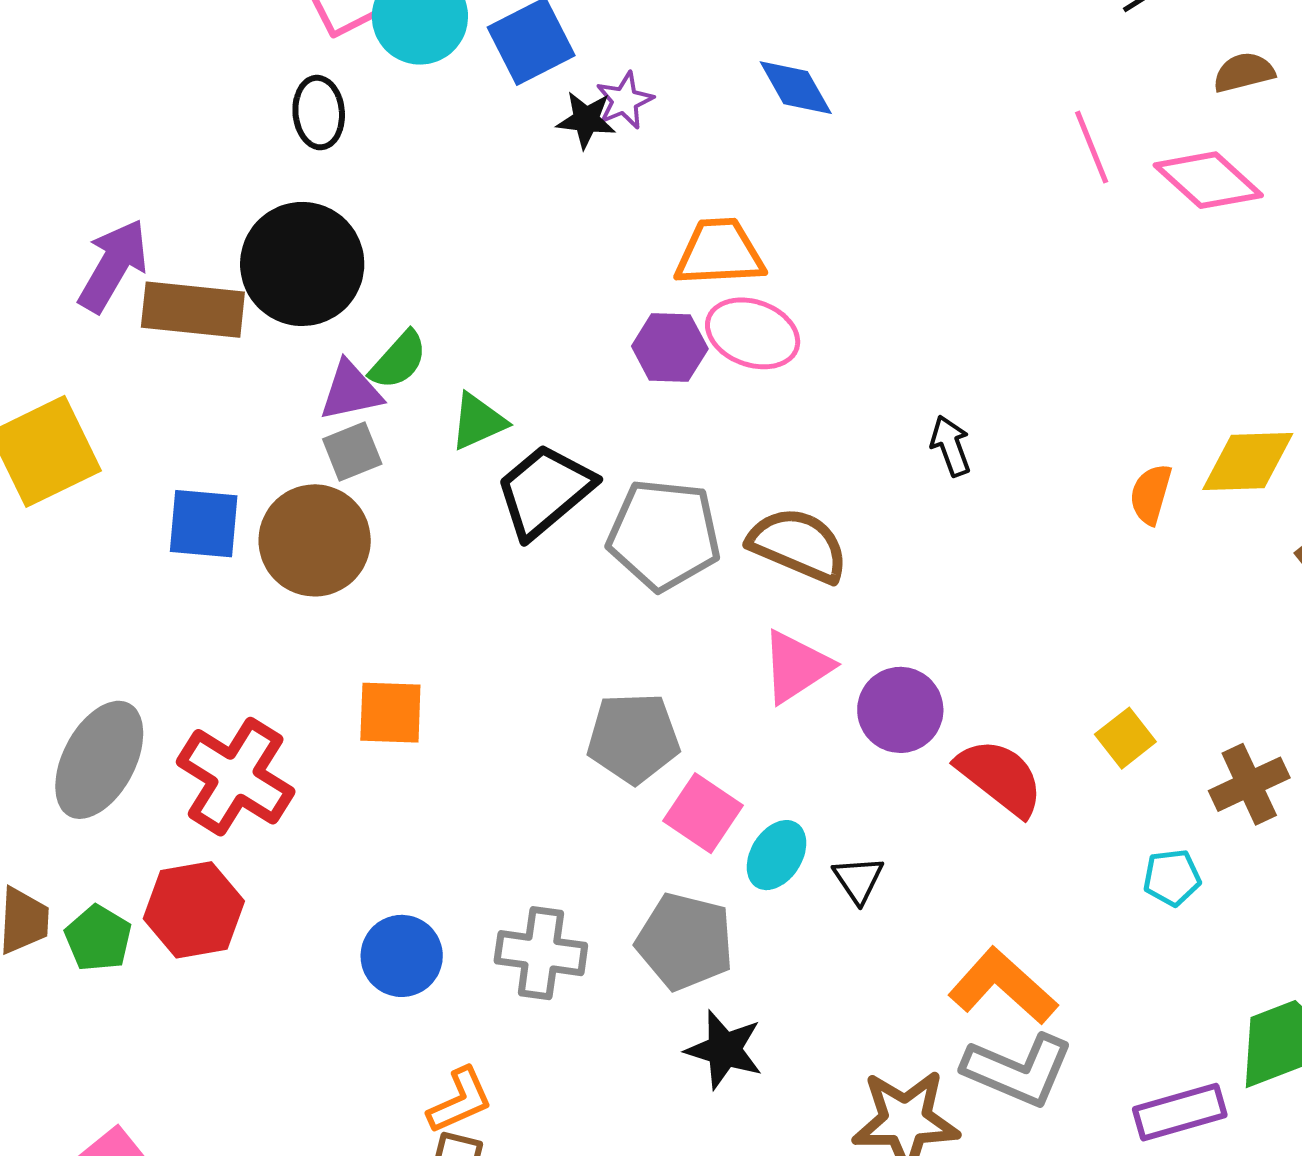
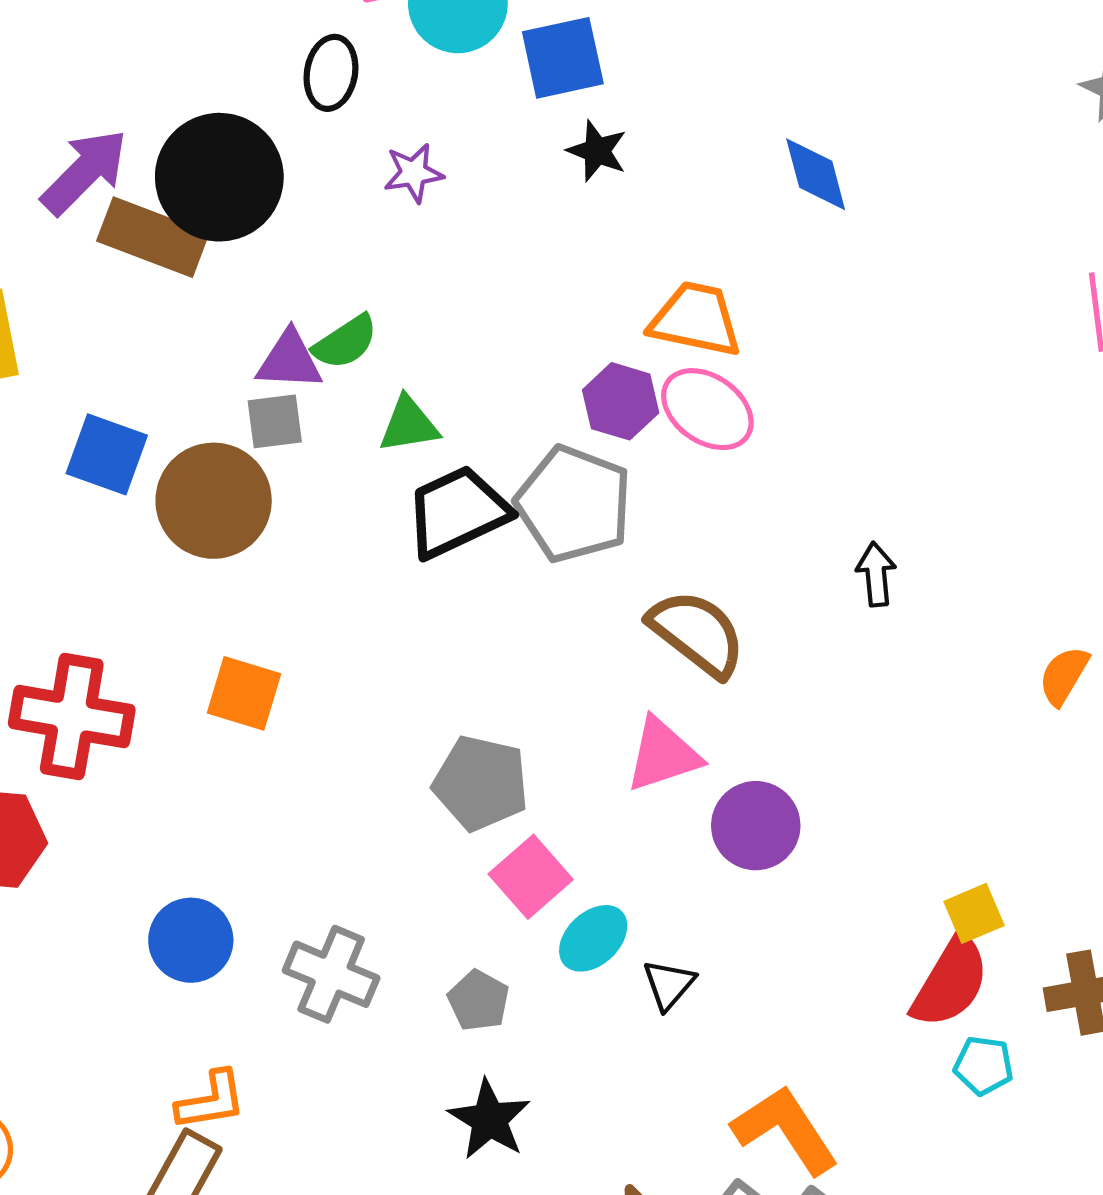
purple star: (625, 101) -> (414, 173), moved
black circle: (302, 264) -> (219, 177), moved
gray pentagon: (664, 535) -> (574, 504), moved
red cross: (236, 777) -> (72, 717), turned -37
red semicircle: (1000, 777) -> (950, 982), moved, turned 68
gray pentagon: (685, 941) -> (478, 1001), size x0.6

